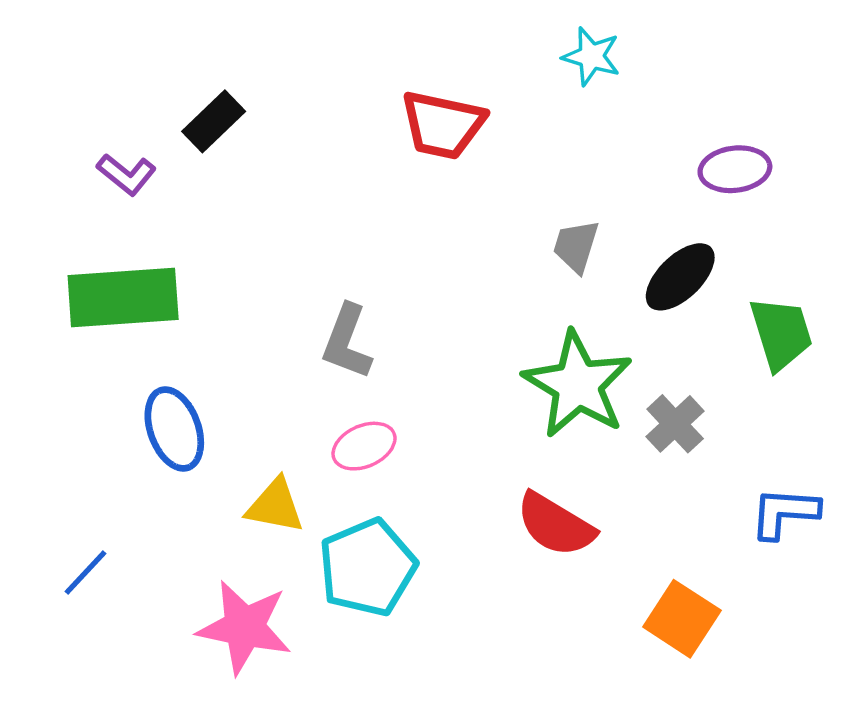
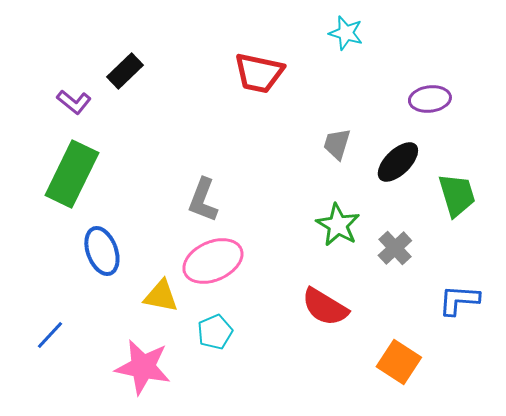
green rectangle: (123, 297) -> (72, 174), turned -60
green star: (578, 385) -> (338, 225), size x0.7
pink ellipse: (364, 446) -> (213, 261), size x1.6
cyan pentagon: (367, 567) -> (215, 332), size x0.6

